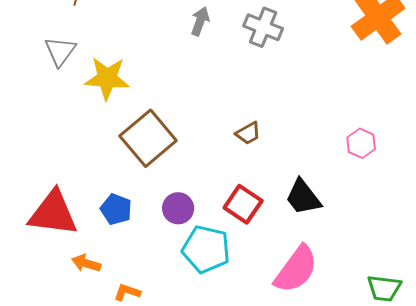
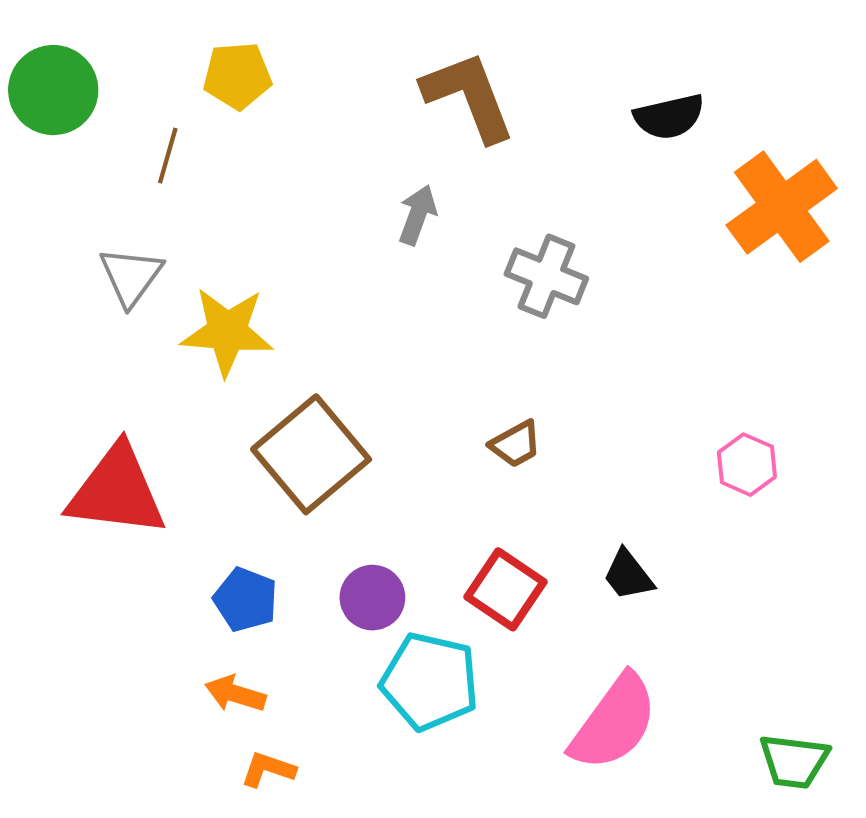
gray cross: (263, 27) -> (546, 276), moved
black trapezoid: (303, 197) -> (628, 575), size x0.7
red triangle: (53, 213) -> (117, 491), moved
orange arrow: (86, 263) -> (235, 694), moved

